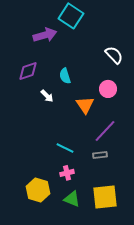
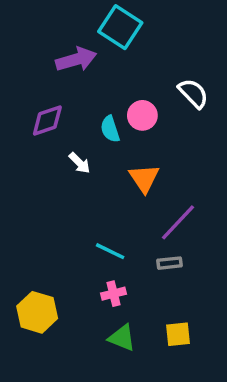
pink circle: (108, 89) -> (142, 115), moved
yellow hexagon: (38, 190) -> (37, 312), moved
yellow square: (105, 197) -> (178, 334), size x0.6

